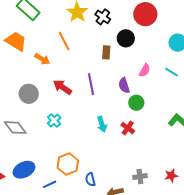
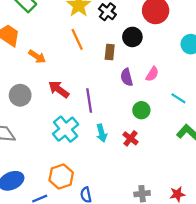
orange line: (64, 41) -> (77, 39), moved
cyan line: (172, 72) -> (178, 98), moved
purple line: (91, 84) -> (89, 100), moved
purple semicircle: (124, 85) -> (127, 77), moved
cyan cross: (54, 120) -> (66, 129), moved, size x1.6

